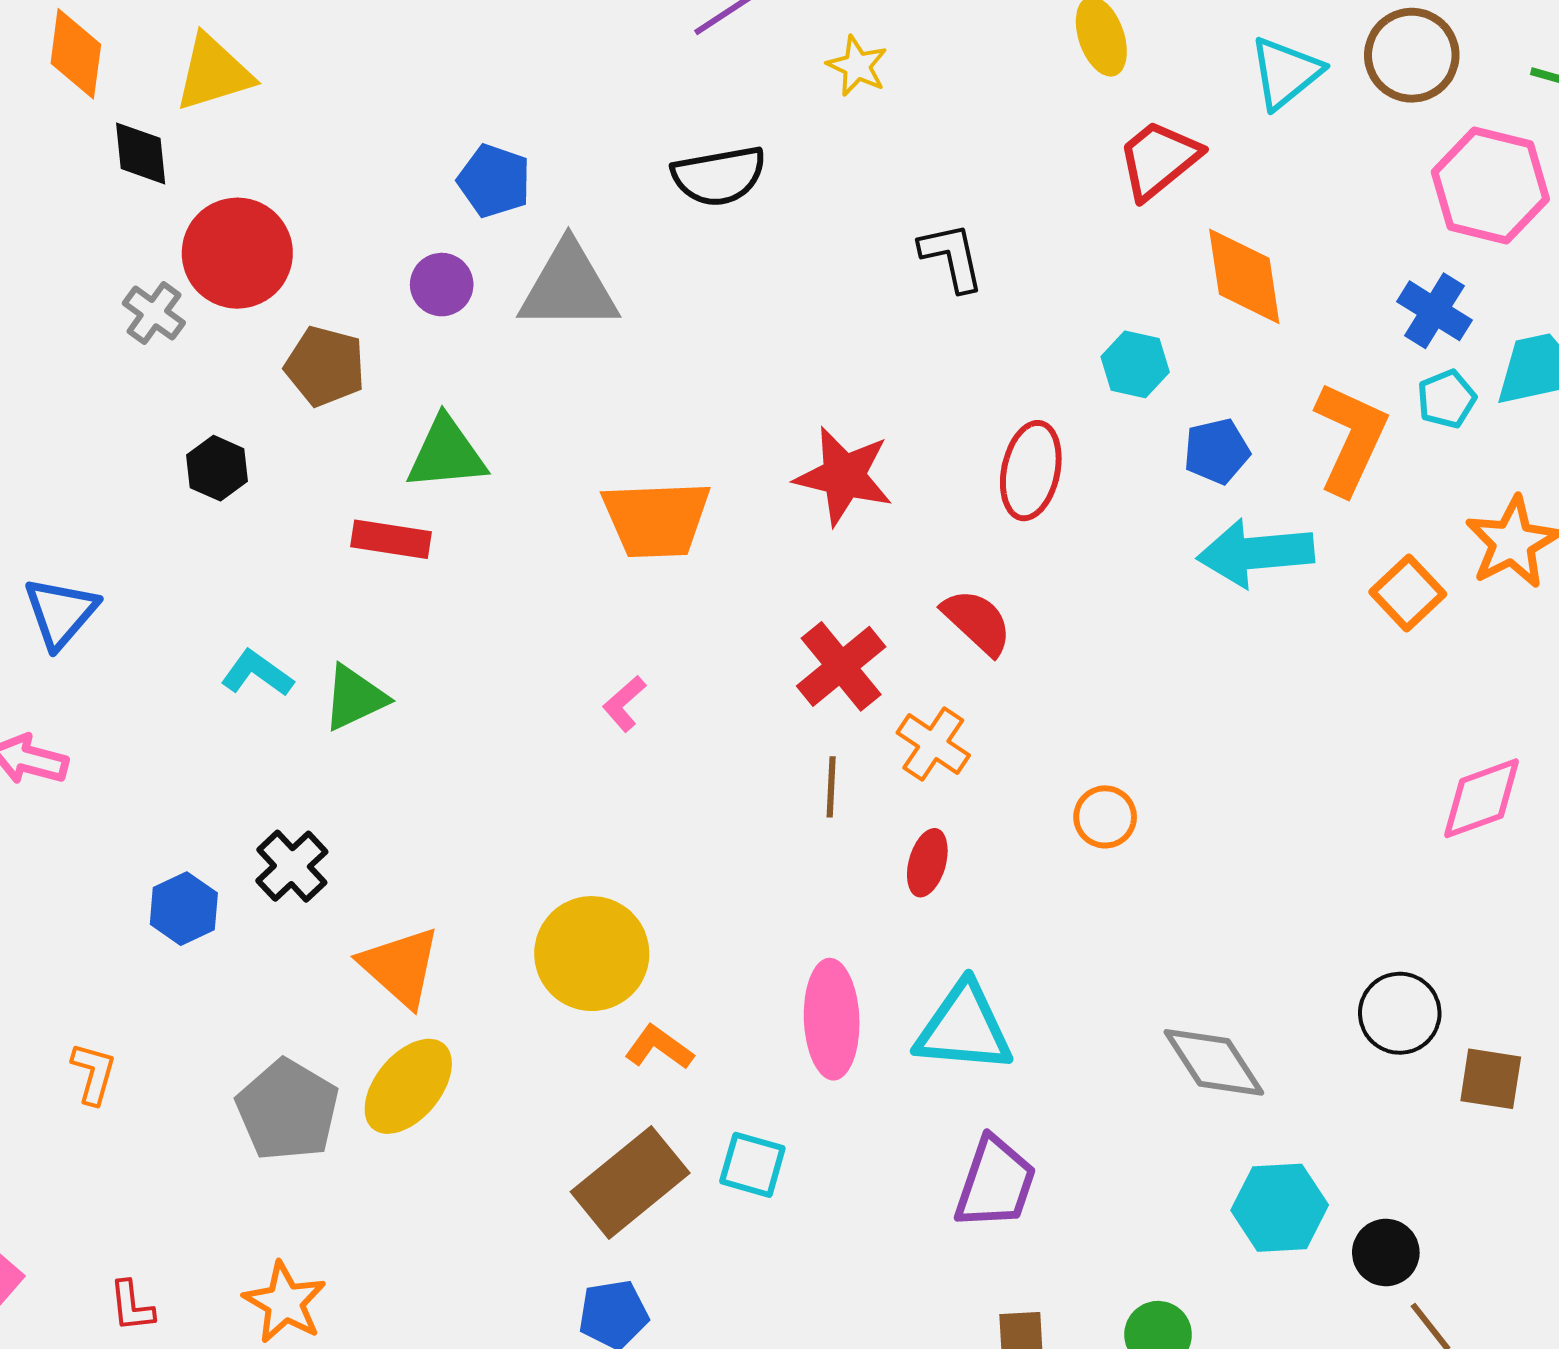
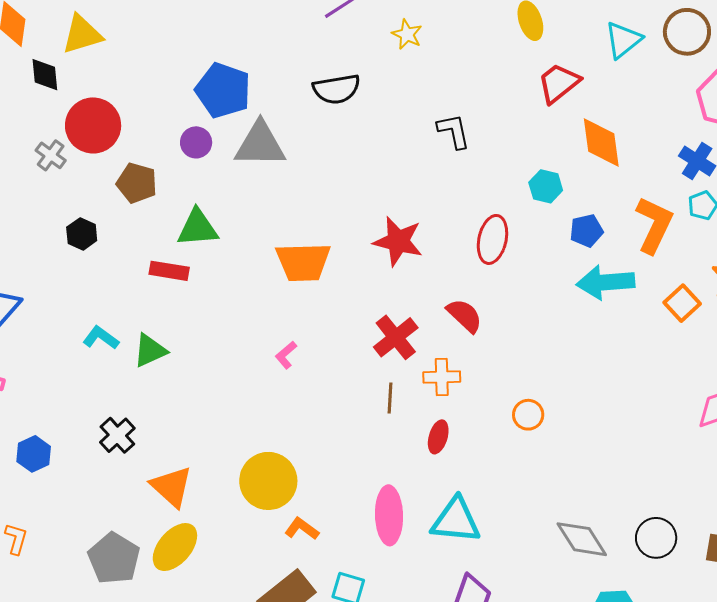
blue pentagon: (494, 181) -> (223, 90), size x1.5
orange cross: (933, 744) -> (442, 377), turned -36
blue hexagon: (184, 909) -> (34, 454), moved
black circle: (1400, 1013) -> (656, 538), moved

